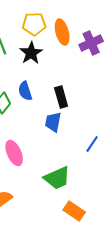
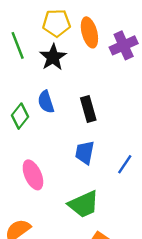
blue trapezoid: (53, 122) -> (85, 153), moved

